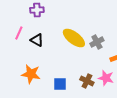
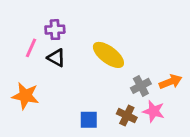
purple cross: (37, 10) -> (55, 30), moved
gray cross: (97, 42) -> (141, 86), moved
orange star: (31, 74) -> (25, 96), moved

